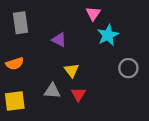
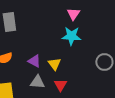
cyan star: (108, 35) -> (71, 36), moved, turned 30
purple triangle: (59, 40) -> (34, 61), moved

